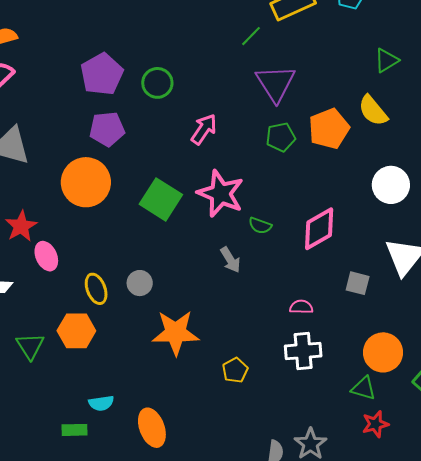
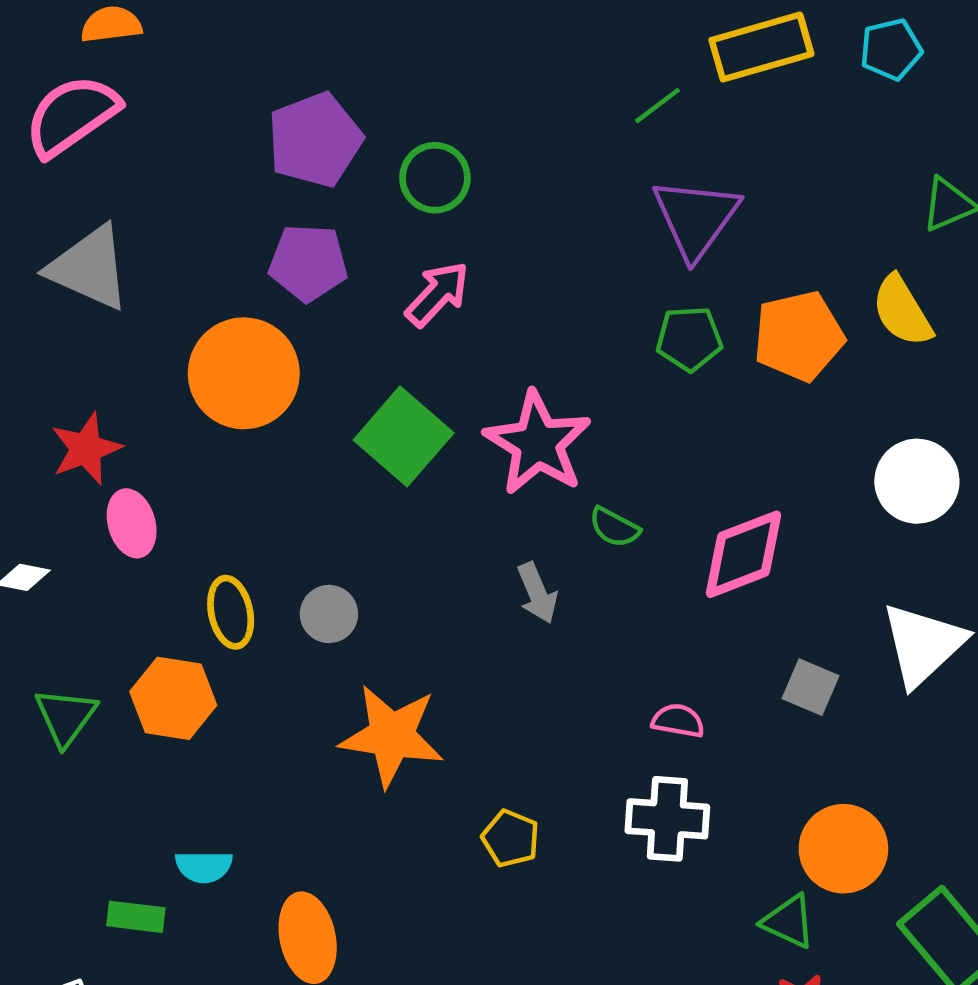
pink arrow: (204, 129) -> (437, 294), moved
yellow pentagon: (235, 370) -> (511, 838), turned -30

